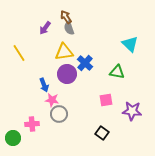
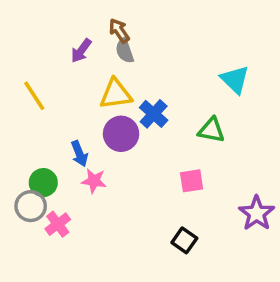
purple star: (132, 111) -> (257, 213), moved, turned 30
gray circle: (59, 114) -> (31, 206), moved
pink cross: (32, 124) -> (58, 224), turned -32
green circle: (13, 138) -> (43, 183), moved

